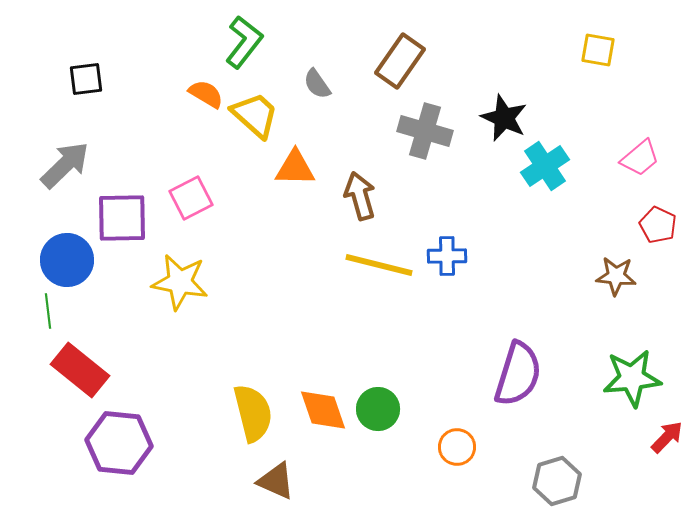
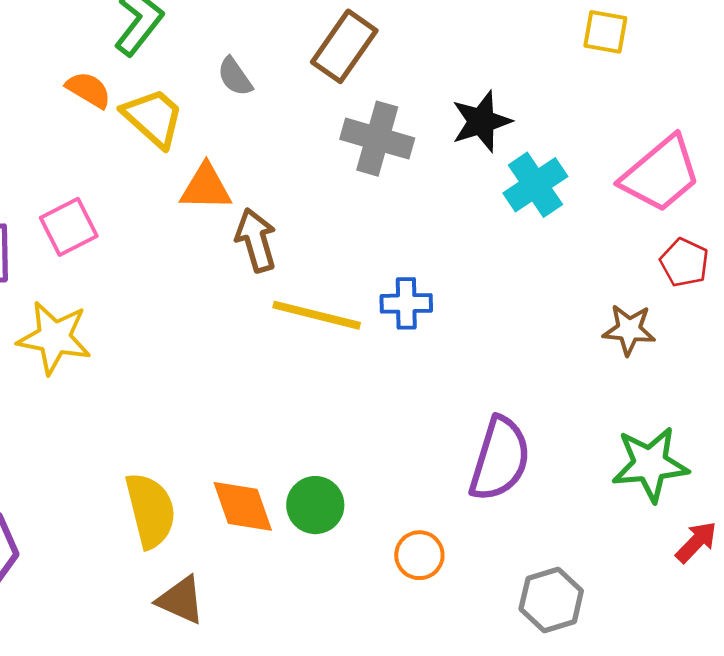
black star: (504, 118) -> (481, 121), turned 30
pink trapezoid: (640, 158) -> (661, 174), size x1.6
brown arrow: (360, 196) -> (256, 240), moved

